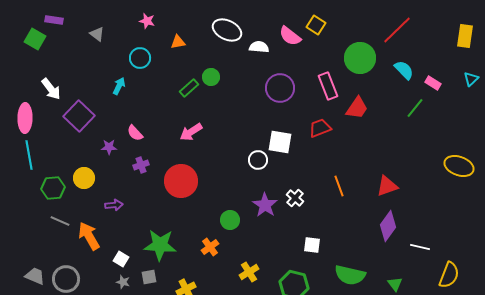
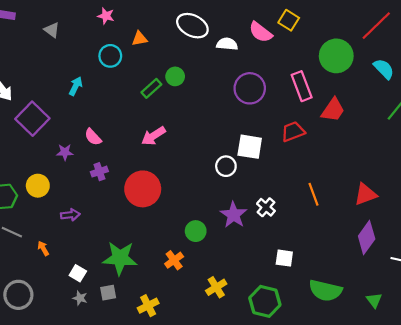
cyan circle: (140, 58) -> (110, 56), moved
orange arrow: (89, 236) -> (43, 248), size x0.5

